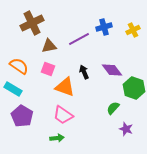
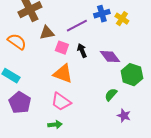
yellow cross: (133, 30) -> (122, 19), moved, turned -32
orange semicircle: (19, 66) -> (17, 42), moved
pink square: (48, 69) -> (62, 48), moved
black arrow: (84, 72) -> (82, 51), moved

